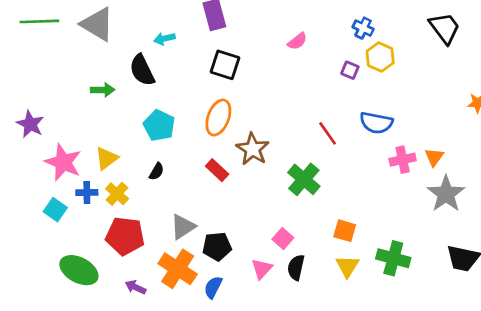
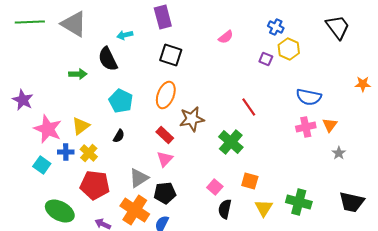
blue semicircle: (376, 123) -> (309, 97), moved
brown star: (253, 149) -> (192, 119), turned 30
gray star: (446, 194) -> (339, 153), size x0.5
orange square: (345, 231) -> (250, 181), moved
pink triangle: (262, 269) -> (165, 159), moved

